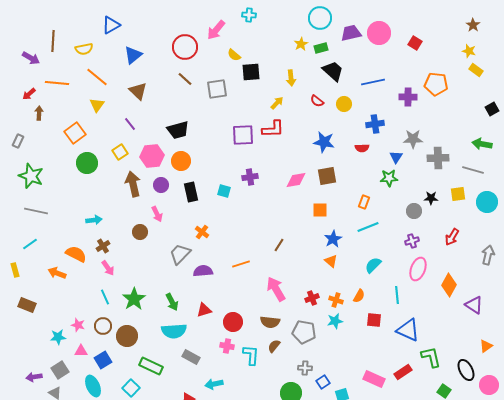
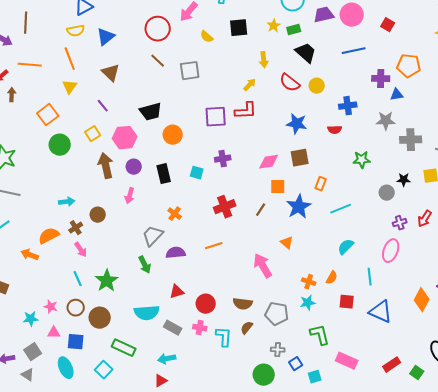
yellow semicircle: (84, 49) -> (76, 31), moved
black square: (251, 72) -> (239, 28), moved
orange line: (97, 77) -> (70, 59), turned 30
blue line: (373, 82) -> (354, 51), moved
red semicircle: (317, 101) -> (290, 83), size x1.5
blue triangle: (396, 157) -> (397, 95), moved, turned 48
orange circle: (181, 161) -> (173, 135), moved
orange rectangle: (364, 202) -> (321, 184), moved
orange square: (320, 210) -> (278, 187), moved
pink arrow: (157, 214) -> (130, 196), turned 42
brown circle: (140, 232) -> (98, 215), moved
blue star: (333, 239) -> (299, 207), moved, size x1.4
purple cross: (412, 241) -> (400, 223), moved
brown line: (279, 245) -> (261, 210), moved
orange semicircle: (76, 254) -> (49, 236), turned -55
orange triangle: (331, 261) -> (287, 243), moved
orange diamond: (449, 285) -> (422, 300), moved
pink arrow: (276, 289) -> (263, 266), moved
red cross: (312, 298) -> (225, 207), moved, size x1.5
green arrow: (172, 302) -> (145, 265), moved
gray rectangle: (191, 357) -> (173, 328), moved
green L-shape: (431, 357) -> (320, 335), moved
blue square: (103, 360) -> (76, 342), turned 36
red rectangle: (403, 372) -> (392, 365), moved
cyan arrow: (214, 384) -> (167, 359), moved

